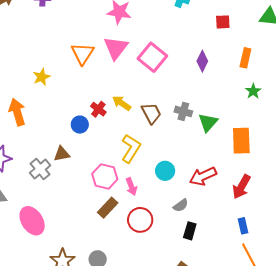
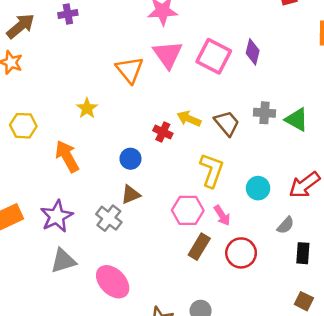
purple diamond: (202, 61) -> (253, 52), moved
green triangle: (208, 122) -> (297, 120), turned -30
blue circle: (80, 125) -> (130, 159), moved

